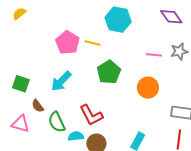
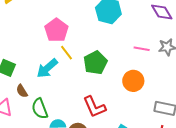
yellow line: (93, 43) -> (66, 53), moved, turned 35
red L-shape: (91, 115) -> (94, 107), moved

